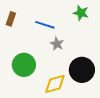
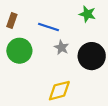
green circle: (24, 65) -> (19, 51), moved
black circle: (82, 70) -> (92, 56), moved

